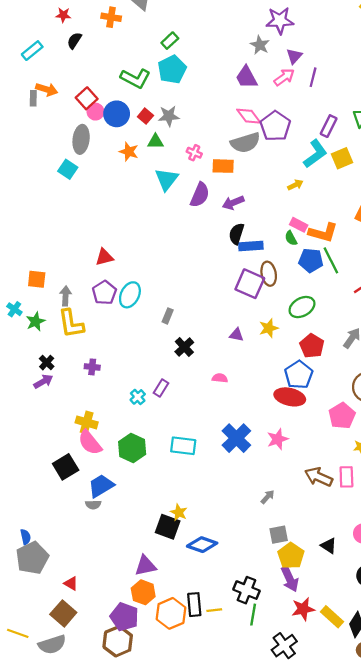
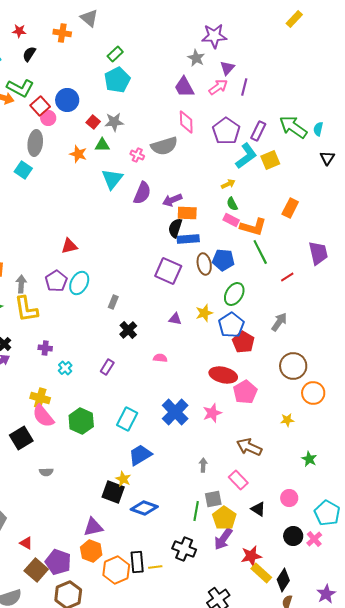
green L-shape: (135, 78) -> (20, 88), moved
blue circle: (117, 114) -> (67, 100), moved
pink diamond: (249, 116) -> (186, 122), turned 35
purple pentagon: (275, 126) -> (226, 131), moved
gray semicircle: (245, 143) -> (164, 146), moved
orange rectangle: (223, 166) -> (187, 213), moved
green semicircle: (291, 238) -> (232, 204), moved
red triangle: (104, 257) -> (69, 246), moved
blue pentagon: (311, 260) -> (223, 260), moved
purple square: (250, 284) -> (168, 271), moved
green ellipse: (302, 307) -> (234, 294), turned -30
red pentagon: (312, 346) -> (243, 342), moved
blue pentagon: (299, 375) -> (231, 325), moved
cyan cross: (138, 397) -> (65, 368), moved
pink pentagon: (342, 416) -> (245, 392), moved
cyan rectangle: (183, 446) -> (127, 419), turned -70
pink rectangle: (346, 477) -> (238, 480), moved, turned -42
blue trapezoid: (101, 486) -> (140, 455), moved
gray arrow: (268, 497) -> (203, 465), turned -40
purple arrow: (290, 579) -> (223, 539), turned 60
red star: (303, 609) -> (251, 556), moved
brown square: (63, 613) -> (36, 570), moved
green line: (253, 615) -> (196, 511), moved
purple pentagon: (124, 617) -> (58, 562), moved

